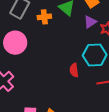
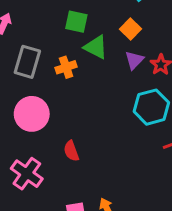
red semicircle: (74, 70) -> (71, 151), moved

